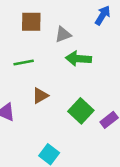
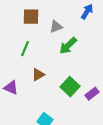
green arrow: (78, 59) -> (68, 46), turned -48
green line: (24, 62) -> (25, 49), turned -56

